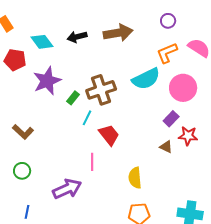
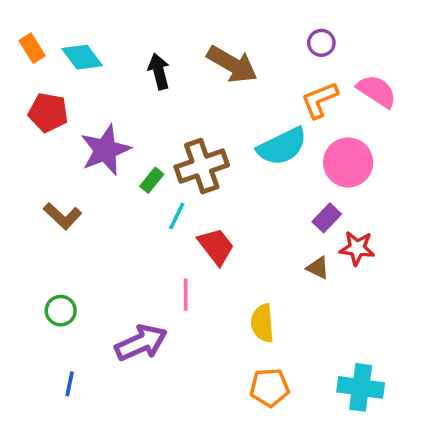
brown arrow: (118, 33) -> (232, 64), turned 40
black arrow: (77, 37) -> (159, 71), turned 90
cyan diamond: (42, 42) -> (82, 57), moved
brown L-shape: (23, 132) -> (62, 216), moved

